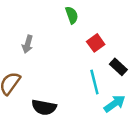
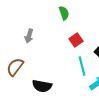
red square: (96, 43) -> (76, 40), moved

